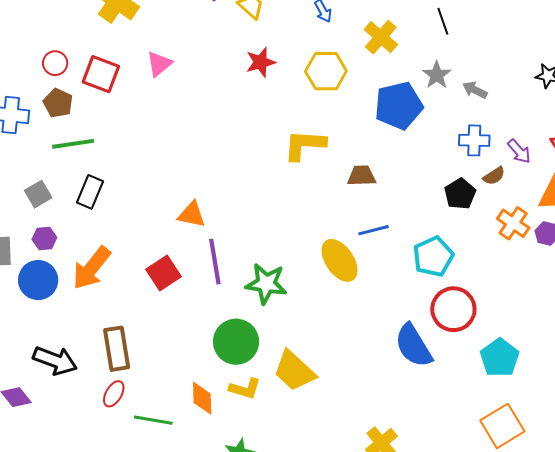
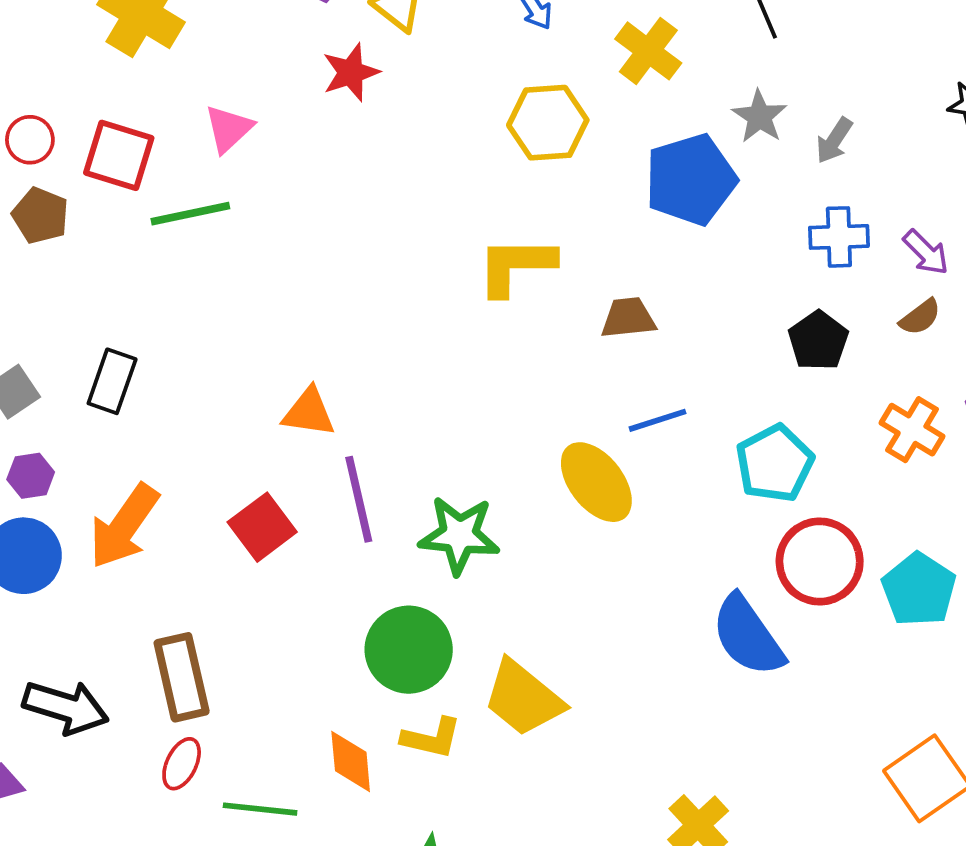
red star: (261, 62) -> (351, 72), moved
gray arrow: (475, 90) -> (834, 140), turned -80
green line: (73, 144) -> (190, 214), moved
brown semicircle: (494, 176) -> (920, 317), moved
orange cross: (513, 223) -> (912, 430), moved
cyan pentagon: (500, 358) -> (919, 590), moved

